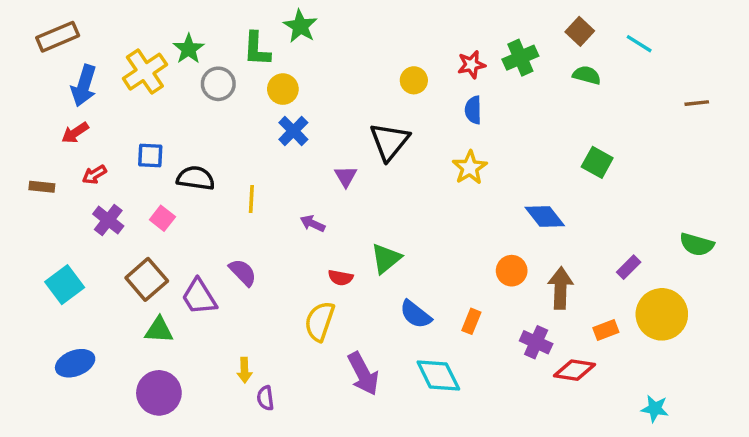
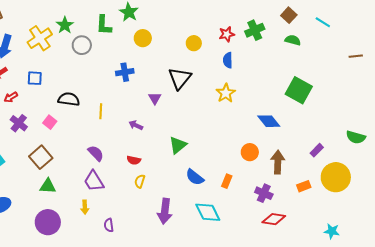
yellow circle: (283, 89) -> (143, 38), moved
blue cross: (293, 131) -> (125, 72), turned 36
blue square: (150, 155) -> (35, 78), moved
green square: (597, 162) -> (299, 90), size x1.5
red semicircle: (341, 278) -> (134, 160), moved
purple trapezoid: (199, 297) -> (94, 181), moved
yellow semicircle: (320, 321) -> (140, 181), size x0.6
yellow arrow: (244, 370) -> (85, 207), moved
red diamond: (574, 370) -> (274, 219), moved
purple arrow: (363, 374) -> (165, 211), turned 35

